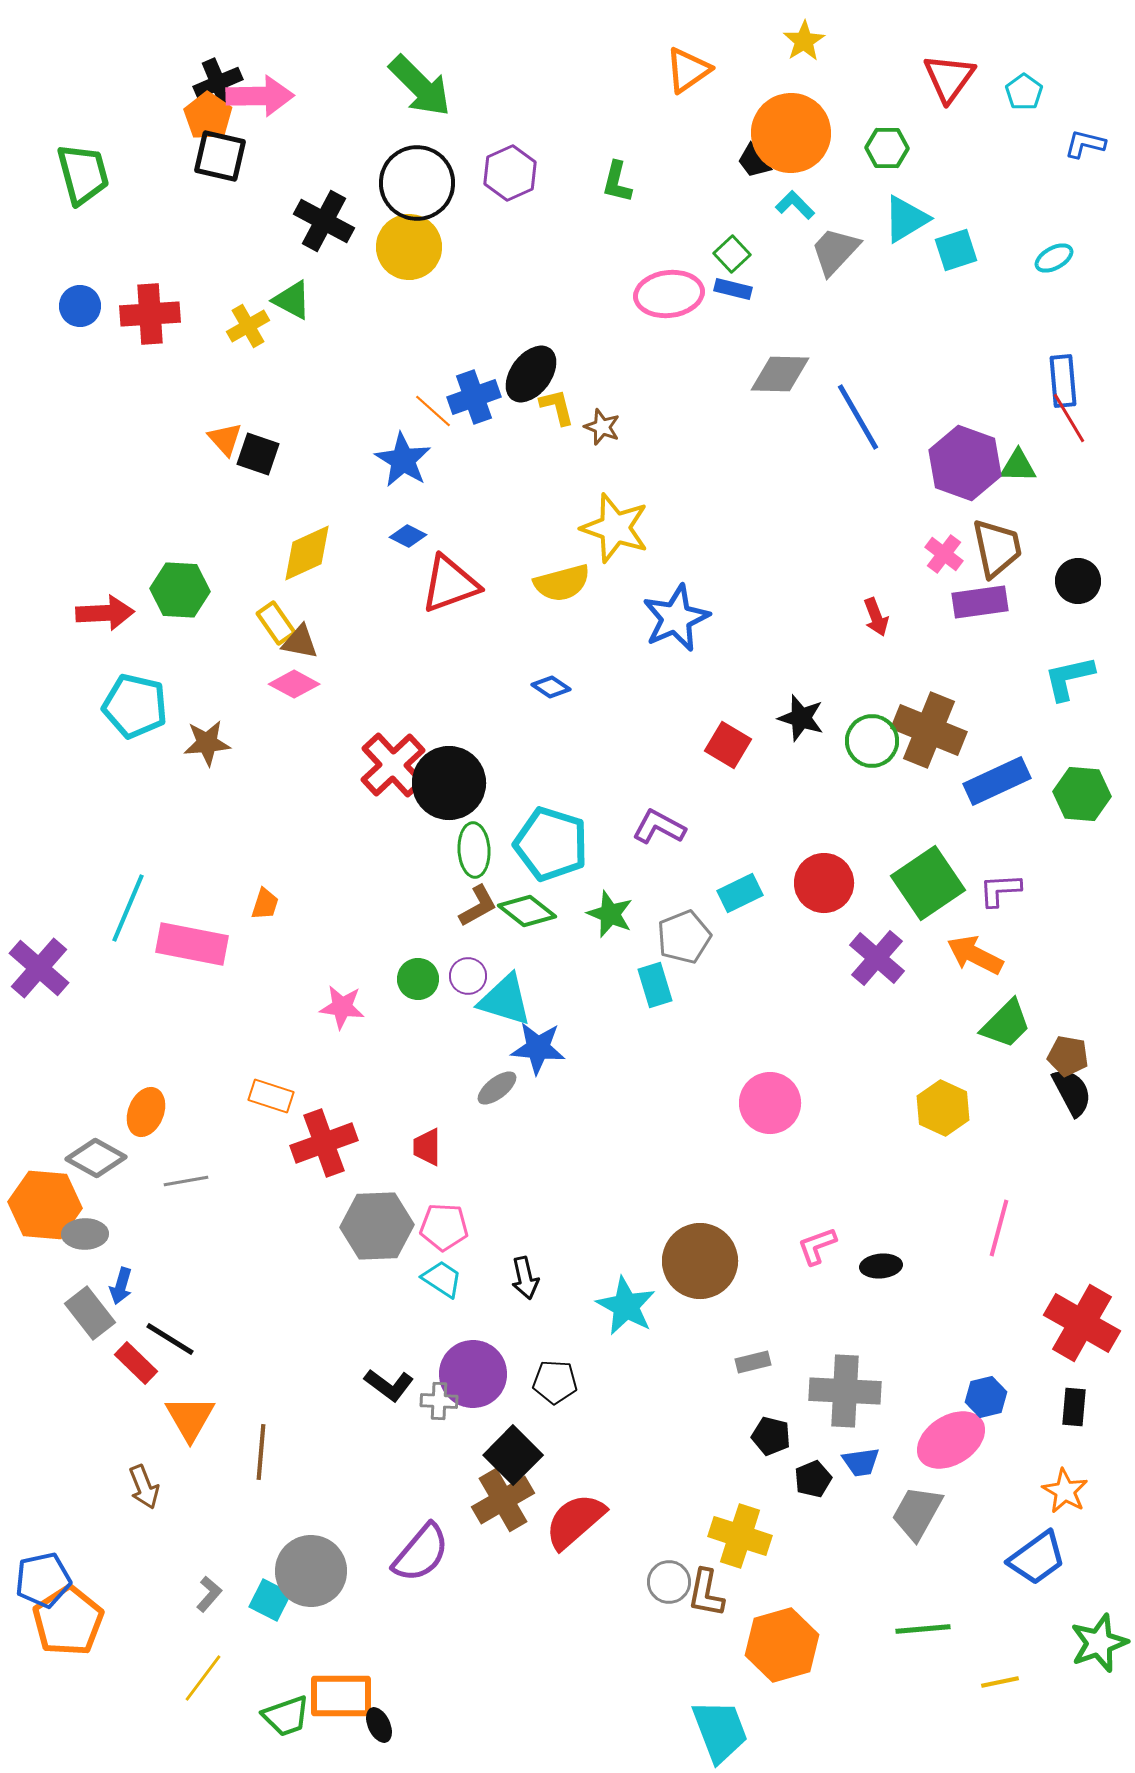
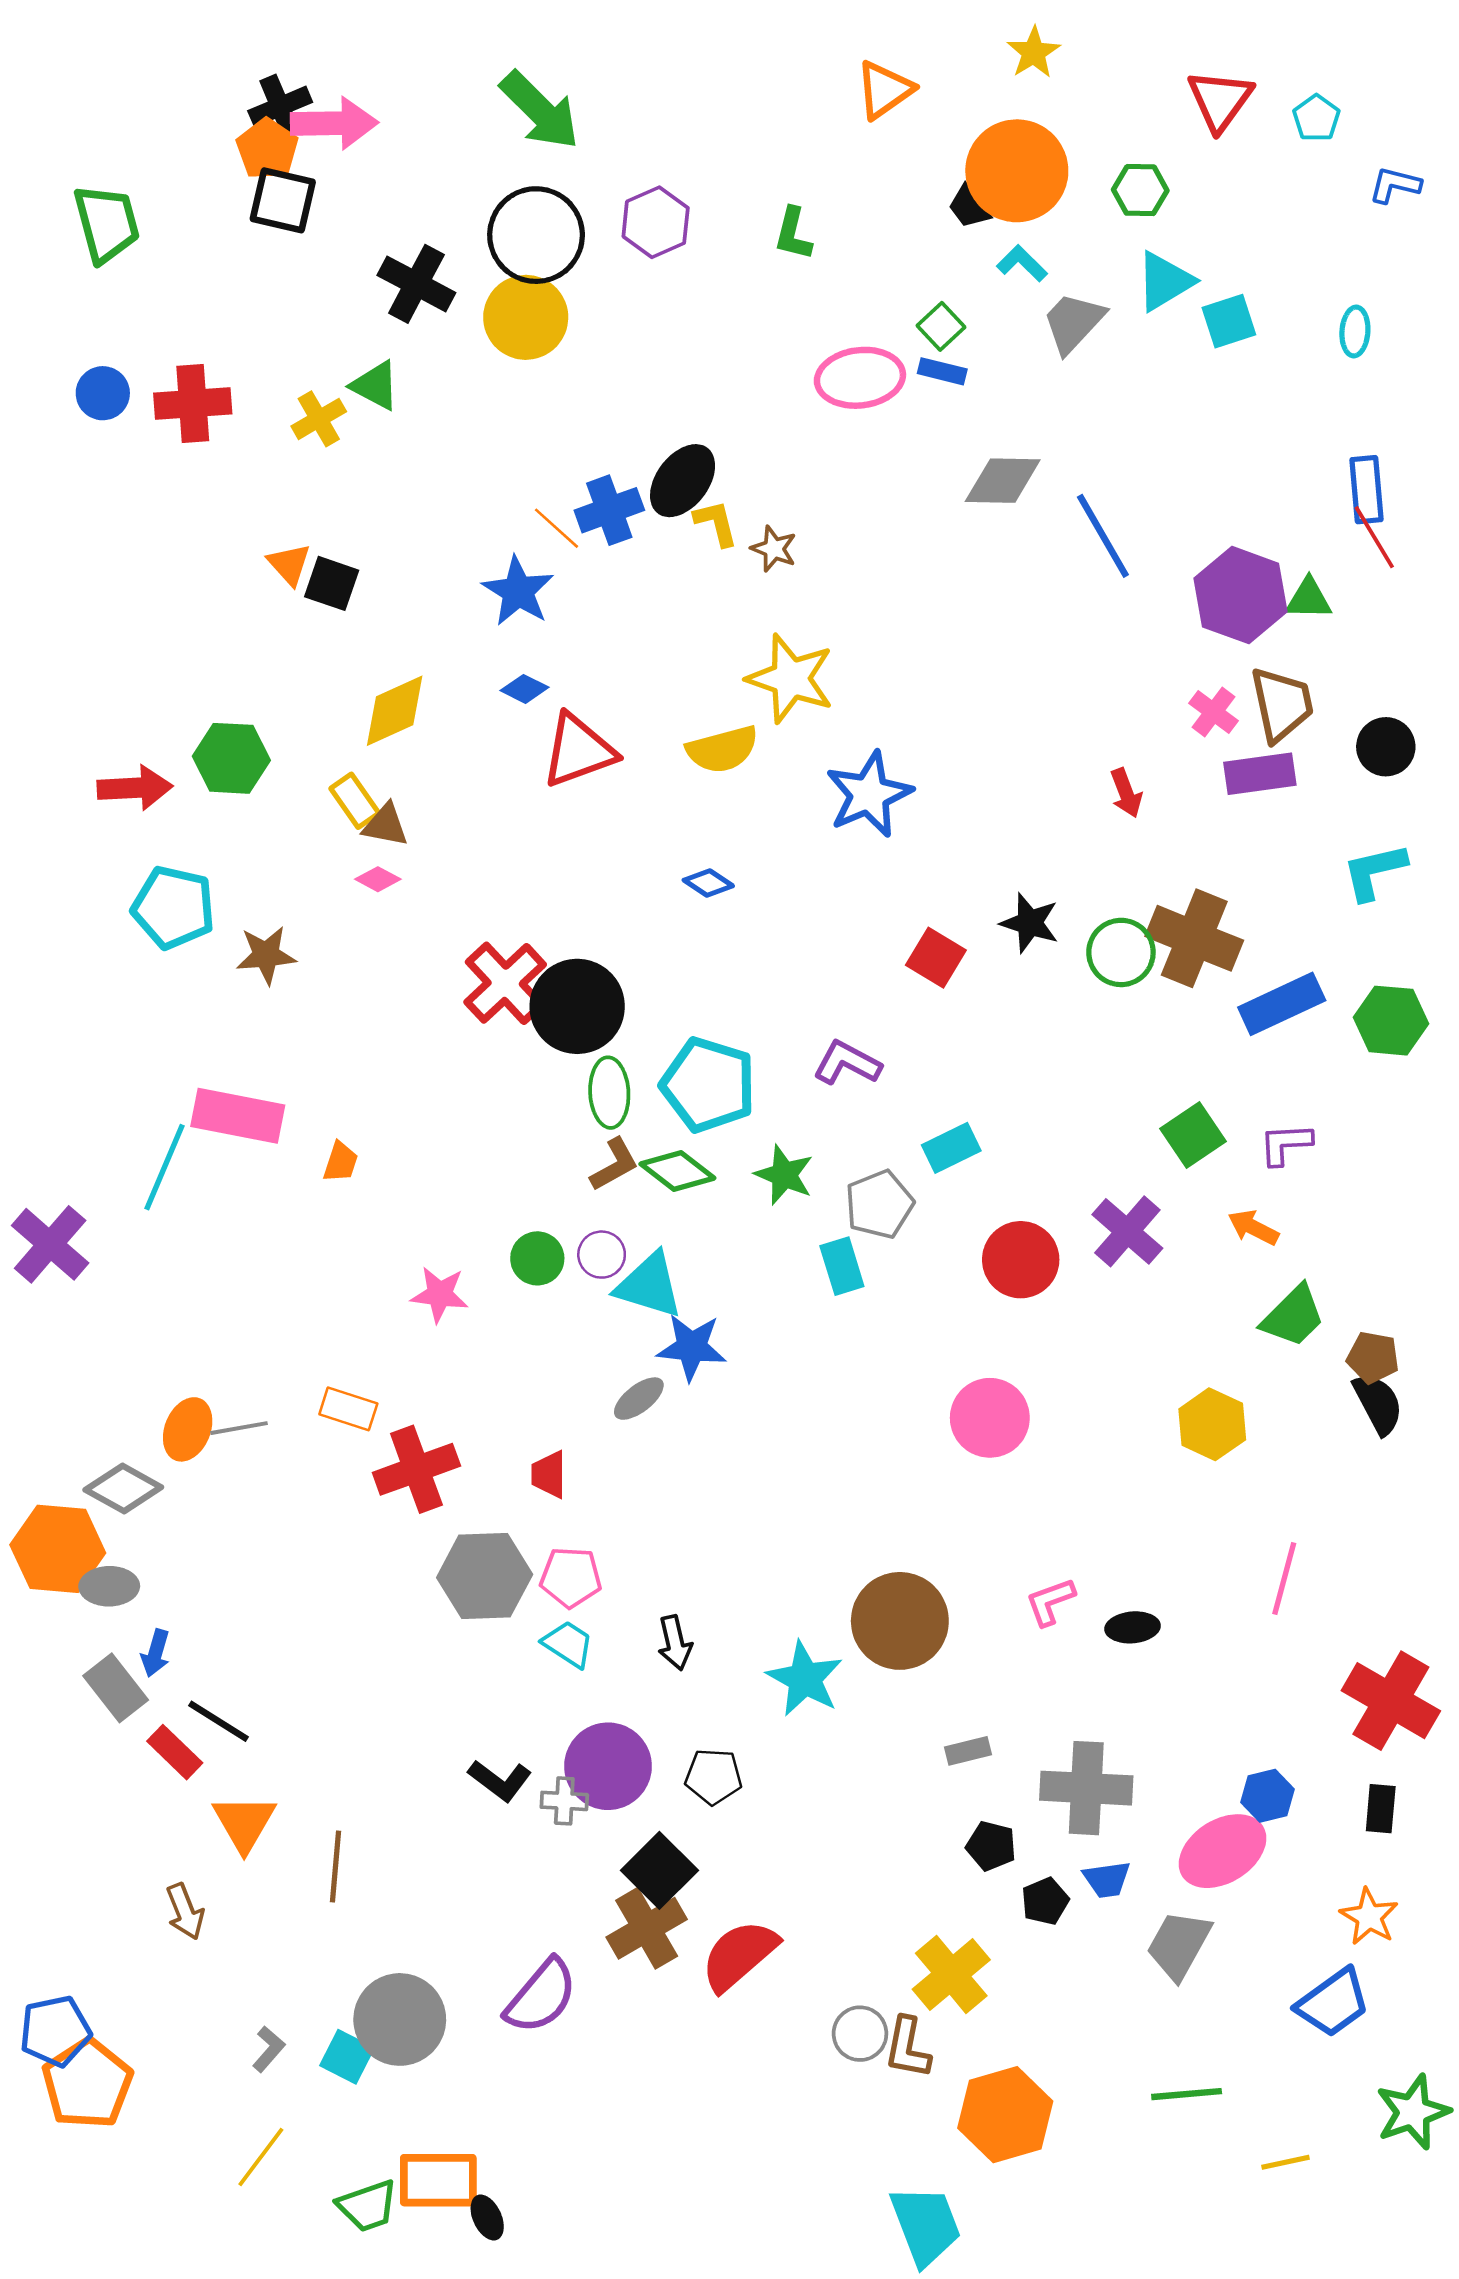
cyan ellipse: (1054, 258) -> (1355, 332), turned -57
pink diamond: (294, 684) -> (378, 879), size x0.7
red circle: (824, 883) -> (1021, 1260), moved
green square: (928, 883) -> (1193, 1135), size x0.7
pink rectangle: (192, 944) -> (238, 1116), moved
orange arrow: (975, 955) -> (1253, 1228), size x0.7
gray line: (186, 1181) -> (239, 1428), moved
yellow cross: (740, 1536) -> (951, 1974), turned 32

